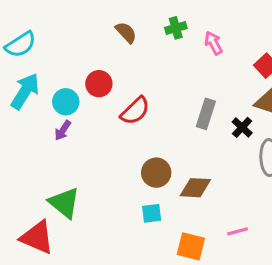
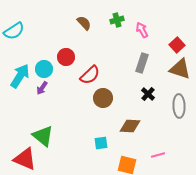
cyan arrow: (25, 91) -> (20, 76), moved
gray rectangle: (206, 114) -> (142, 63), moved
black cross: (242, 127) -> (148, 94), moved
brown circle: (156, 173) -> (103, 98), moved

